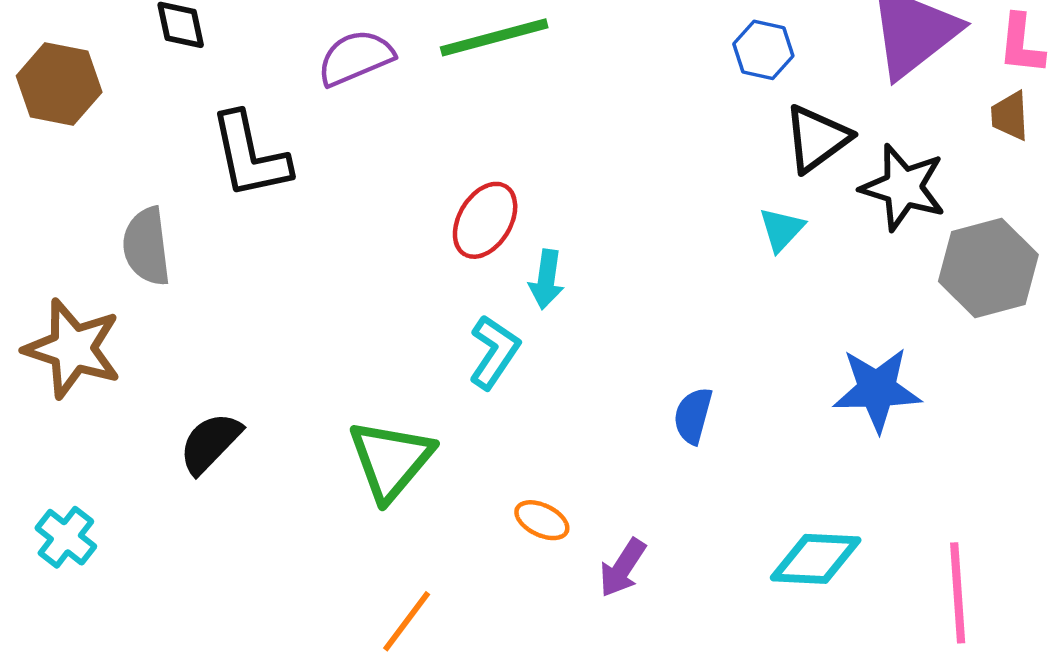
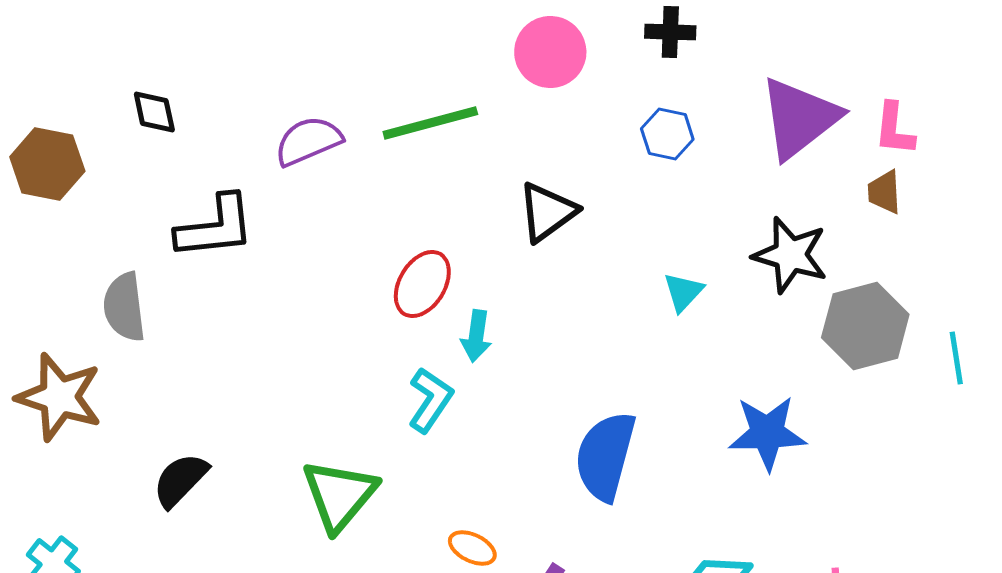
black triangle: (817, 138) -> (547, 212), moved
black L-shape: (250, 156) -> (215, 227), turned -84
blue semicircle: (693, 416) -> (605, 456), size x1.8

